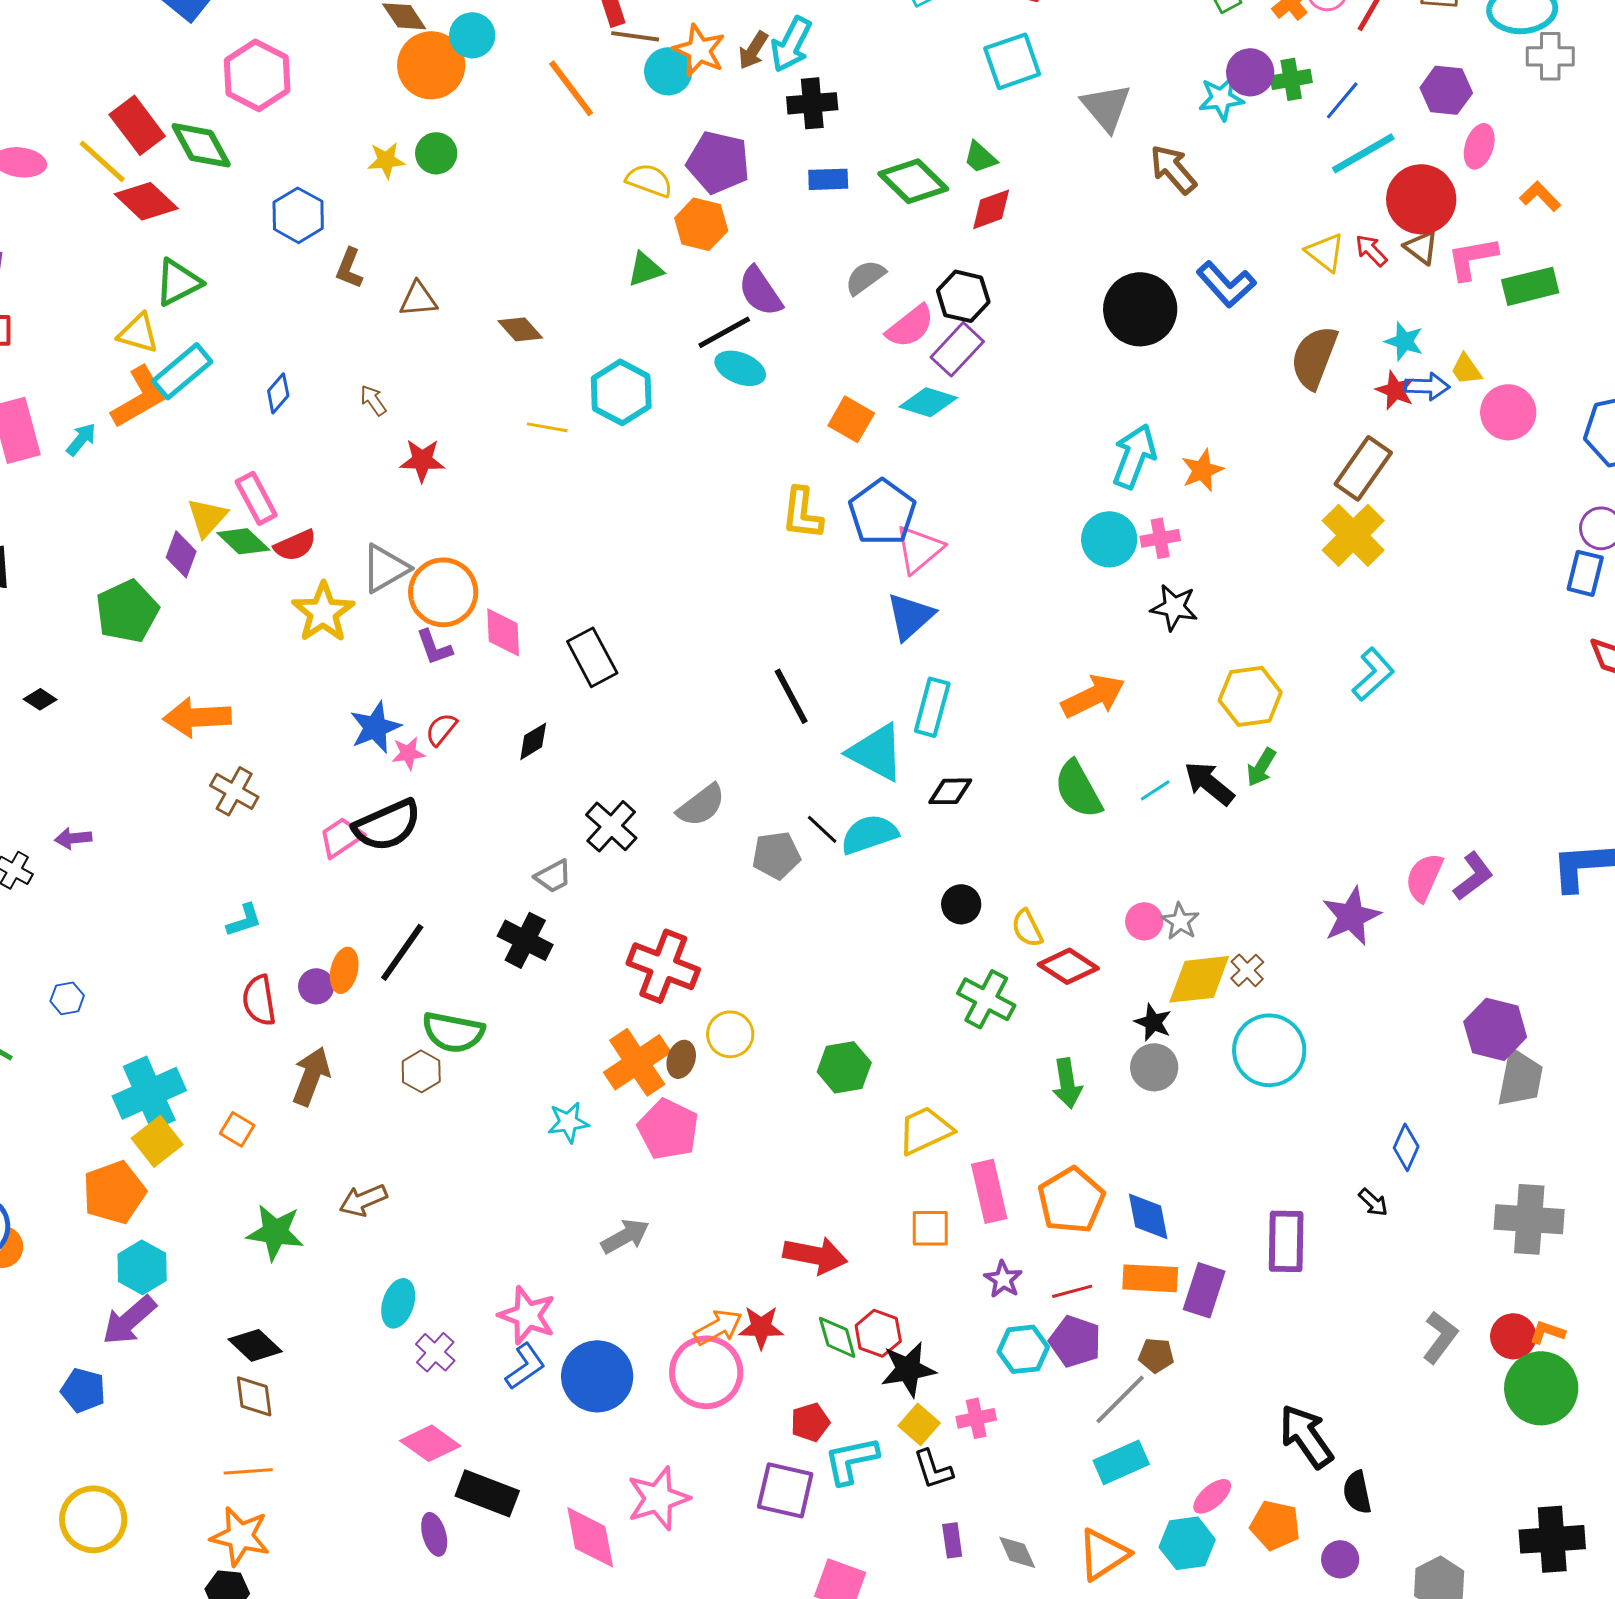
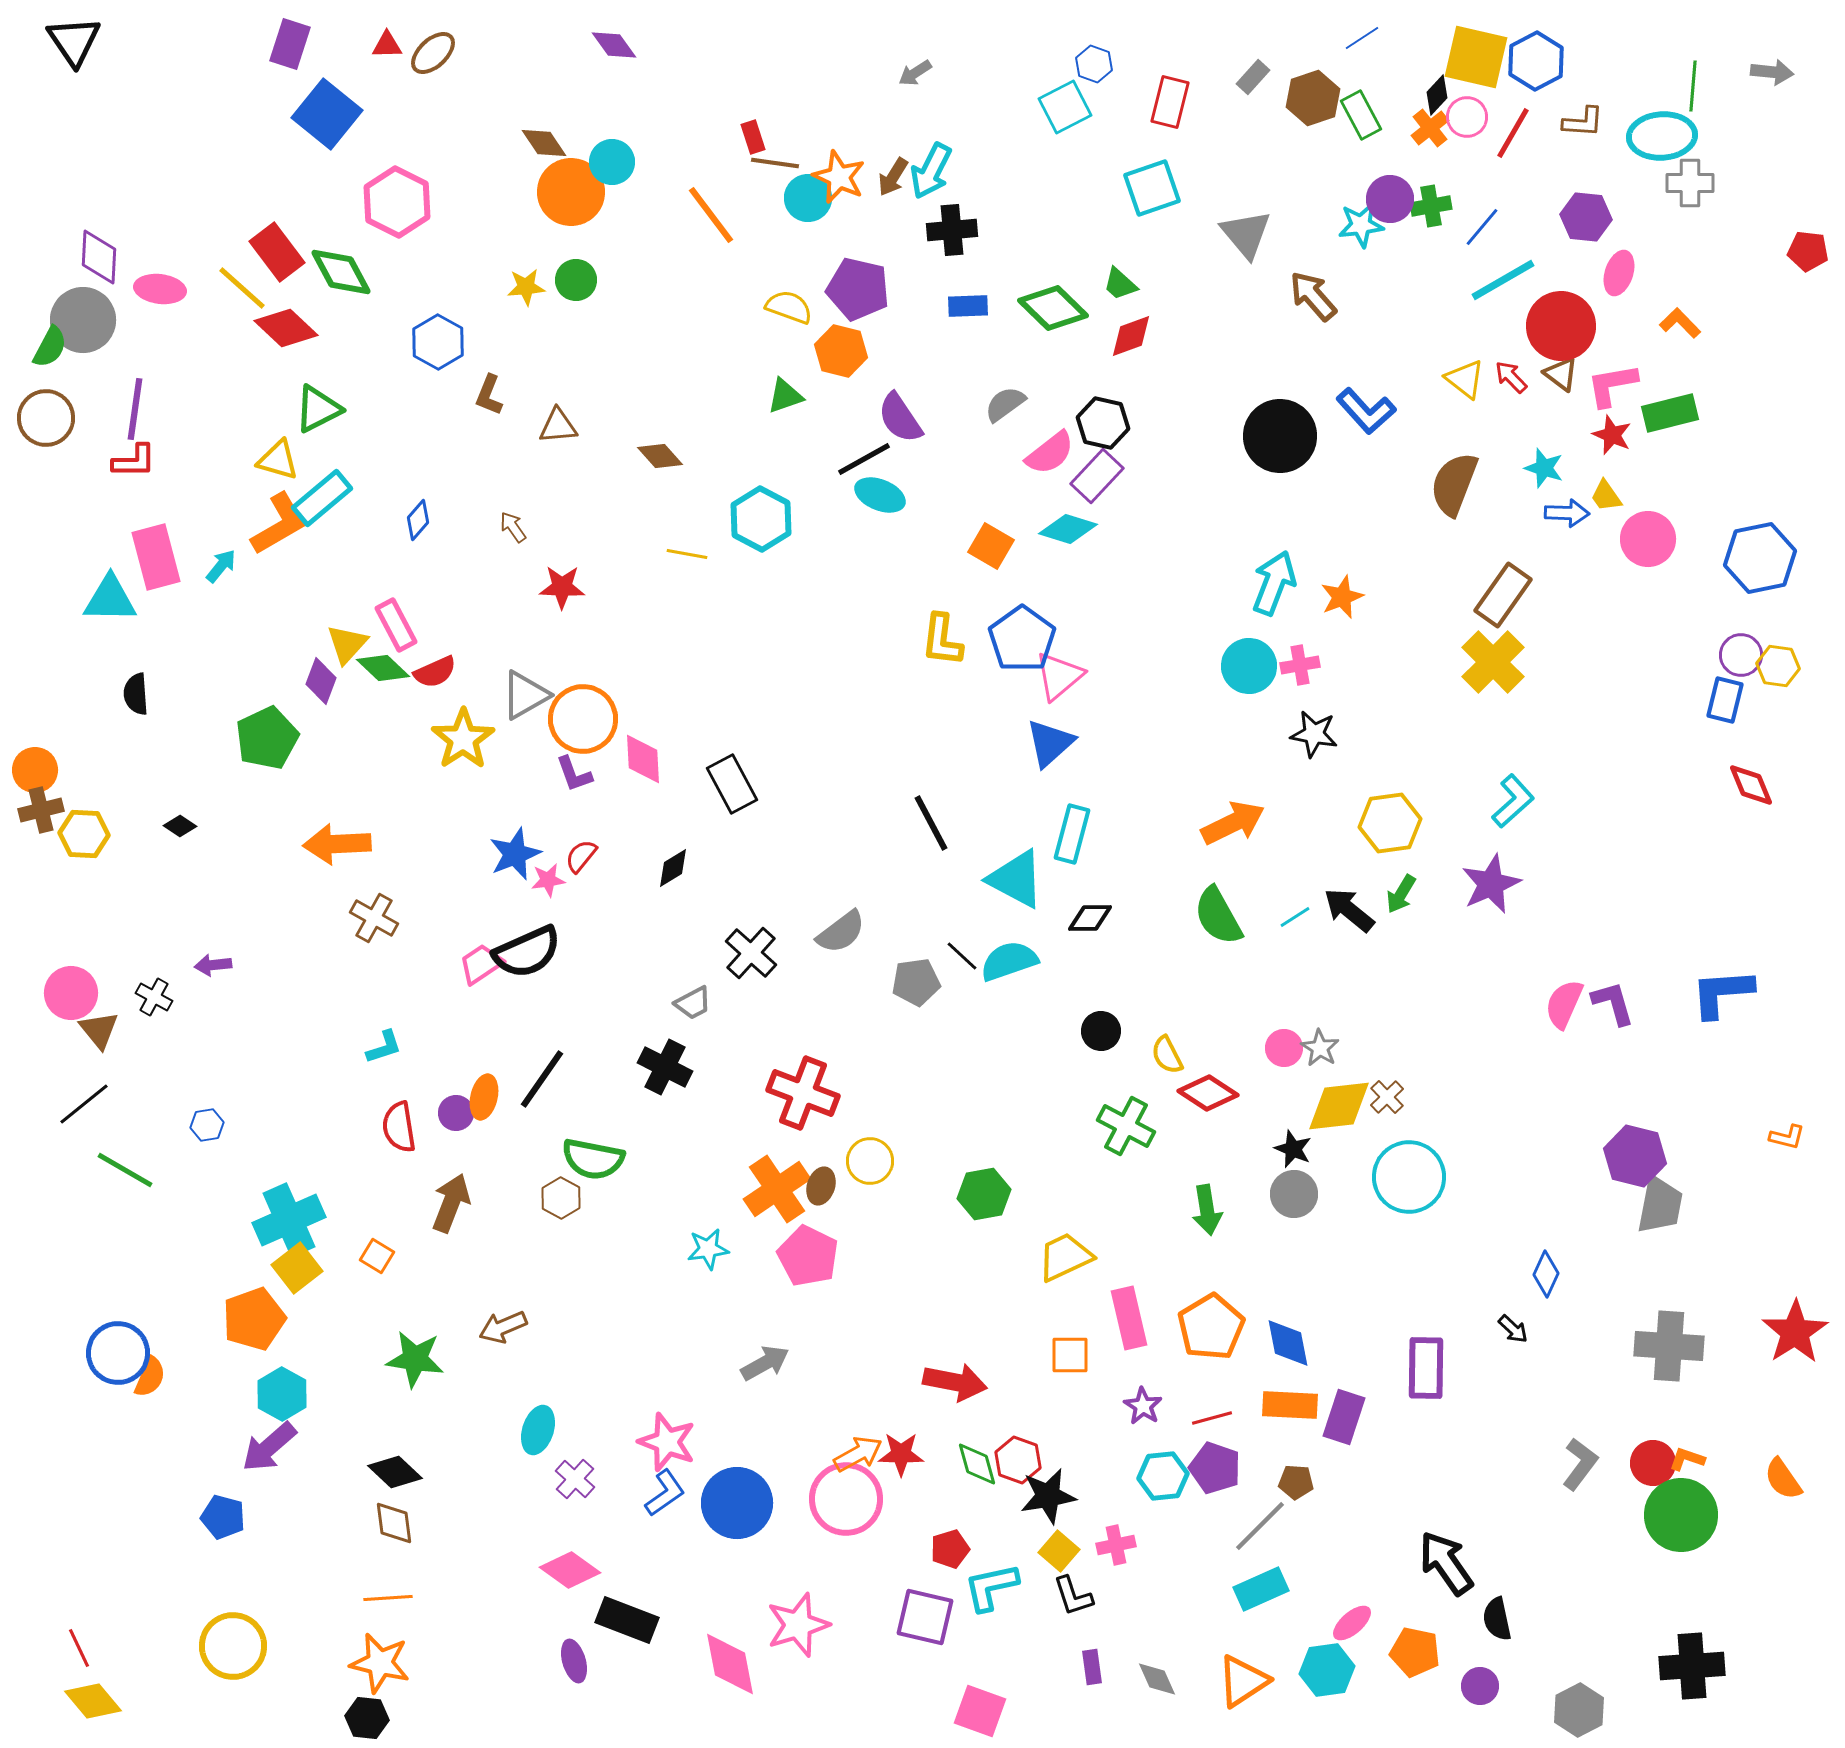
red star: (1395, 390) -> (1612, 435), moved
purple L-shape: (1473, 876) -> (1613, 1003), turned -69
purple star: (1351, 916) -> (1491, 884), moved

